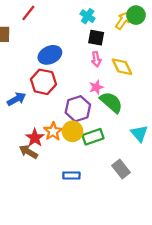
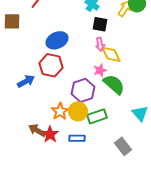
yellow diamond: (122, 67) -> (111, 54), moved
red star: (35, 138) -> (50, 134), moved
blue rectangle: (71, 175) -> (77, 138), moved

